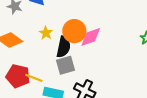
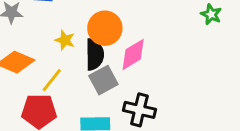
pink diamond: (91, 37) -> (133, 54), moved
yellow line: (34, 78) -> (52, 80), moved, turned -60

